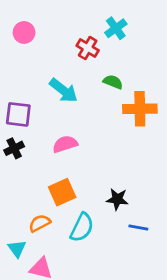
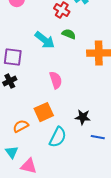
green semicircle: (113, 82) -> (69, 34), moved
pink semicircle: (65, 144) -> (56, 80), moved, turned 90
orange semicircle: (40, 223) -> (21, 126), moved

